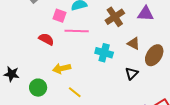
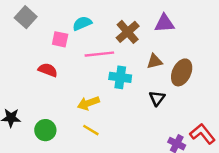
pink line: (77, 31) -> (99, 54), moved
brown triangle: (134, 43) -> (155, 61), turned -32
yellow arrow: (62, 68) -> (88, 103), moved

